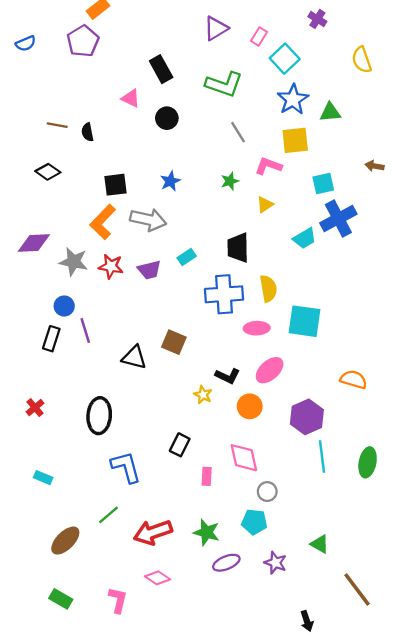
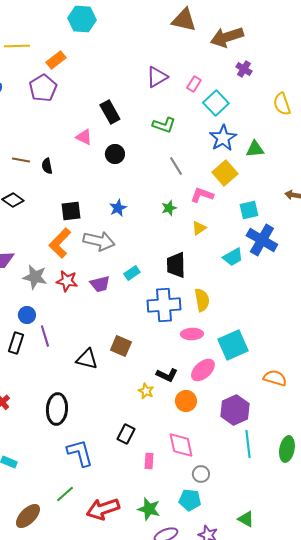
green L-shape: (224, 84) -> (164, 125), size x0.7
yellow square: (295, 140) -> (225, 173), turned -35
blue cross: (338, 218) -> (262, 240), turned -32
cyan square: (305, 321) -> (233, 345), moved, turned -32

